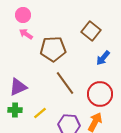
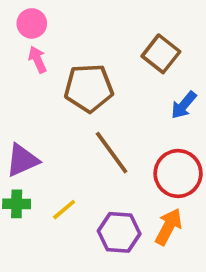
pink arrow: (26, 34) -> (37, 60), turned 32

